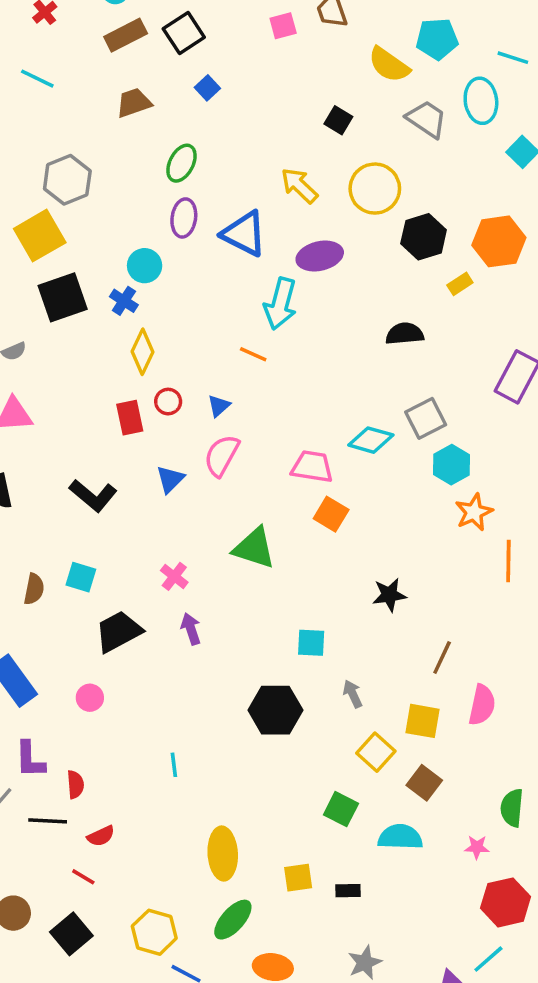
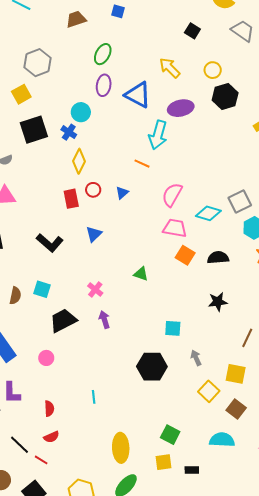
blue square: (207, 88) -> (118, 11), turned -32
yellow circle: (375, 189) -> (213, 70), size x0.6
yellow square: (40, 236) -> (21, 94), size x0.7
black hexagon: (424, 237) -> (225, 96), moved
black semicircle: (405, 334) -> (218, 258), moved
pink semicircle: (222, 455) -> (172, 195), moved
green triangle: (254, 548) -> (141, 274), size x0.6
red semicircle: (75, 785) -> (49, 409), moved
green square: (341, 809) -> (170, 435), moved
black line: (48, 821) -> (19, 445), moved, turned 40

